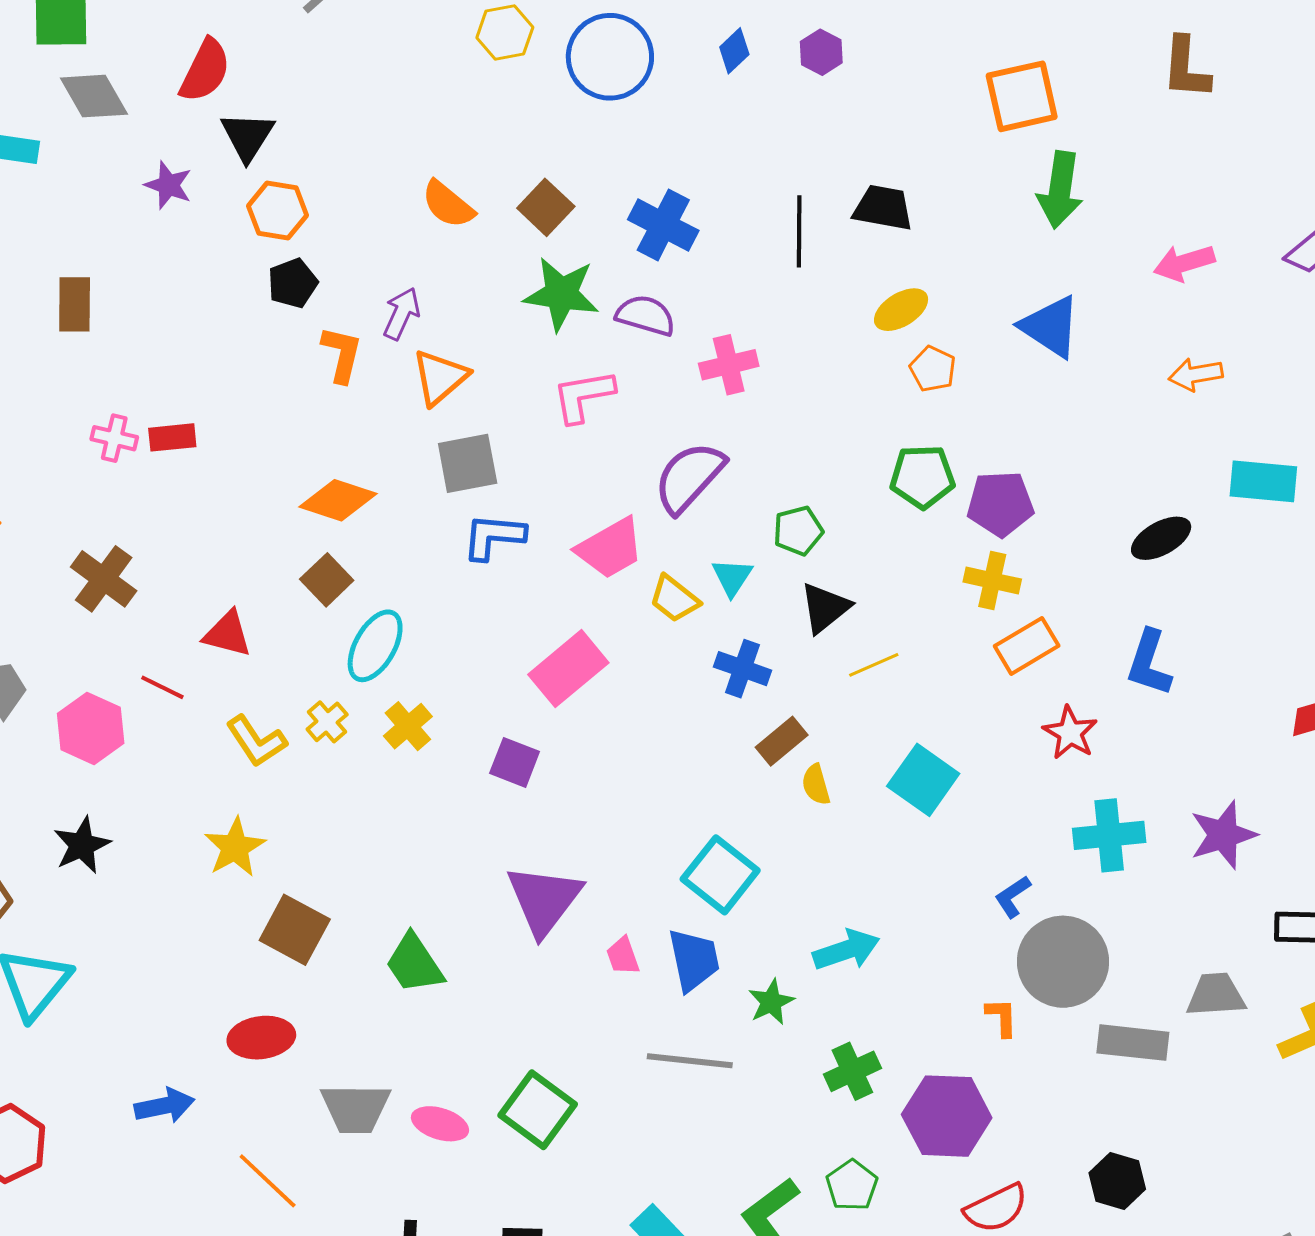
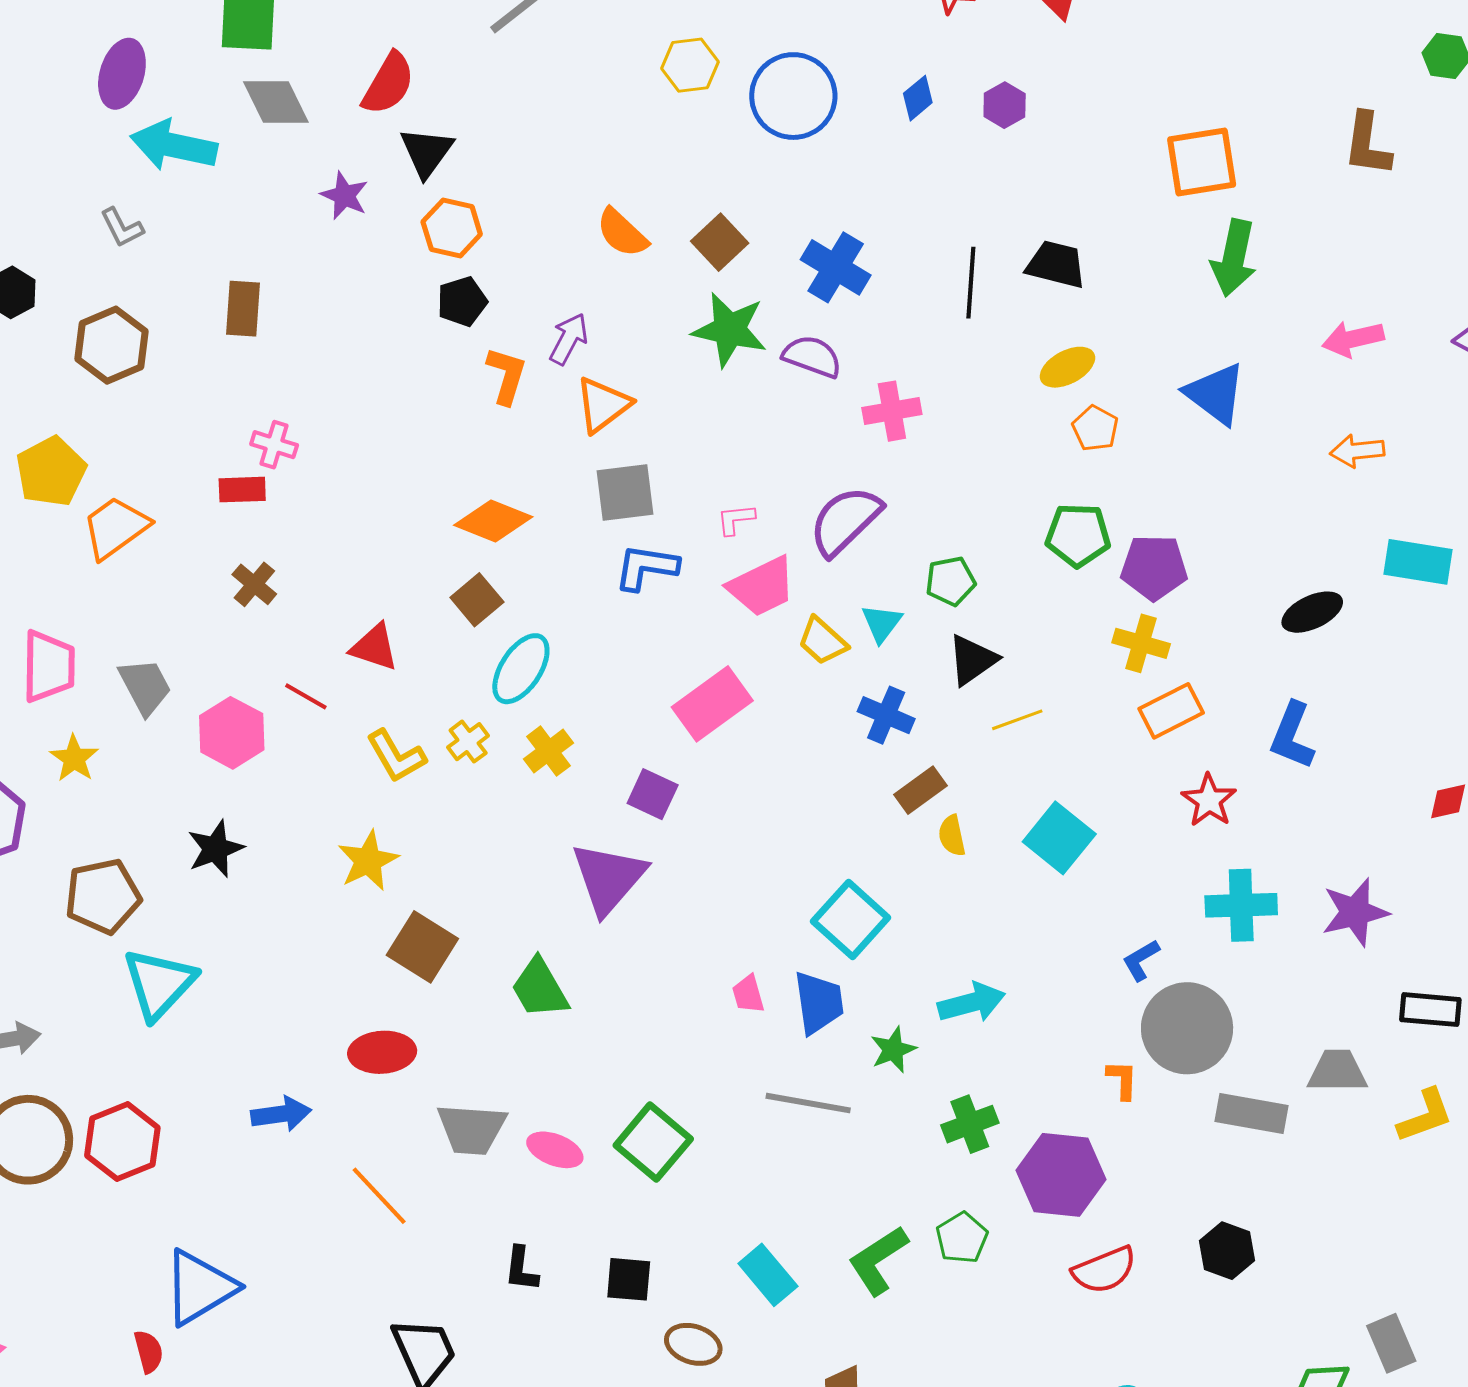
pink L-shape: (583, 396) -> (736, 519), moved, size x0.6
red rectangle: (172, 437) -> (242, 490), moved
brown cross: (104, 579) -> (254, 584), size x0.7
purple triangle: (544, 900) -> (609, 878), moved

